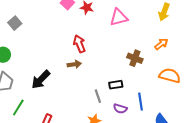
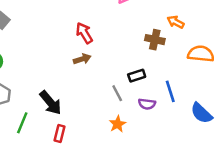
orange arrow: (161, 44) -> (176, 22), moved, turned -104
black arrow: (41, 80) -> (51, 103), moved, turned -75

